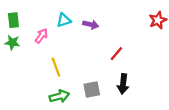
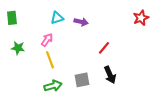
pink arrow: (41, 36) -> (47, 40), moved
green star: (12, 43) -> (18, 48), moved
black arrow: (123, 84) -> (110, 75), turned -30

